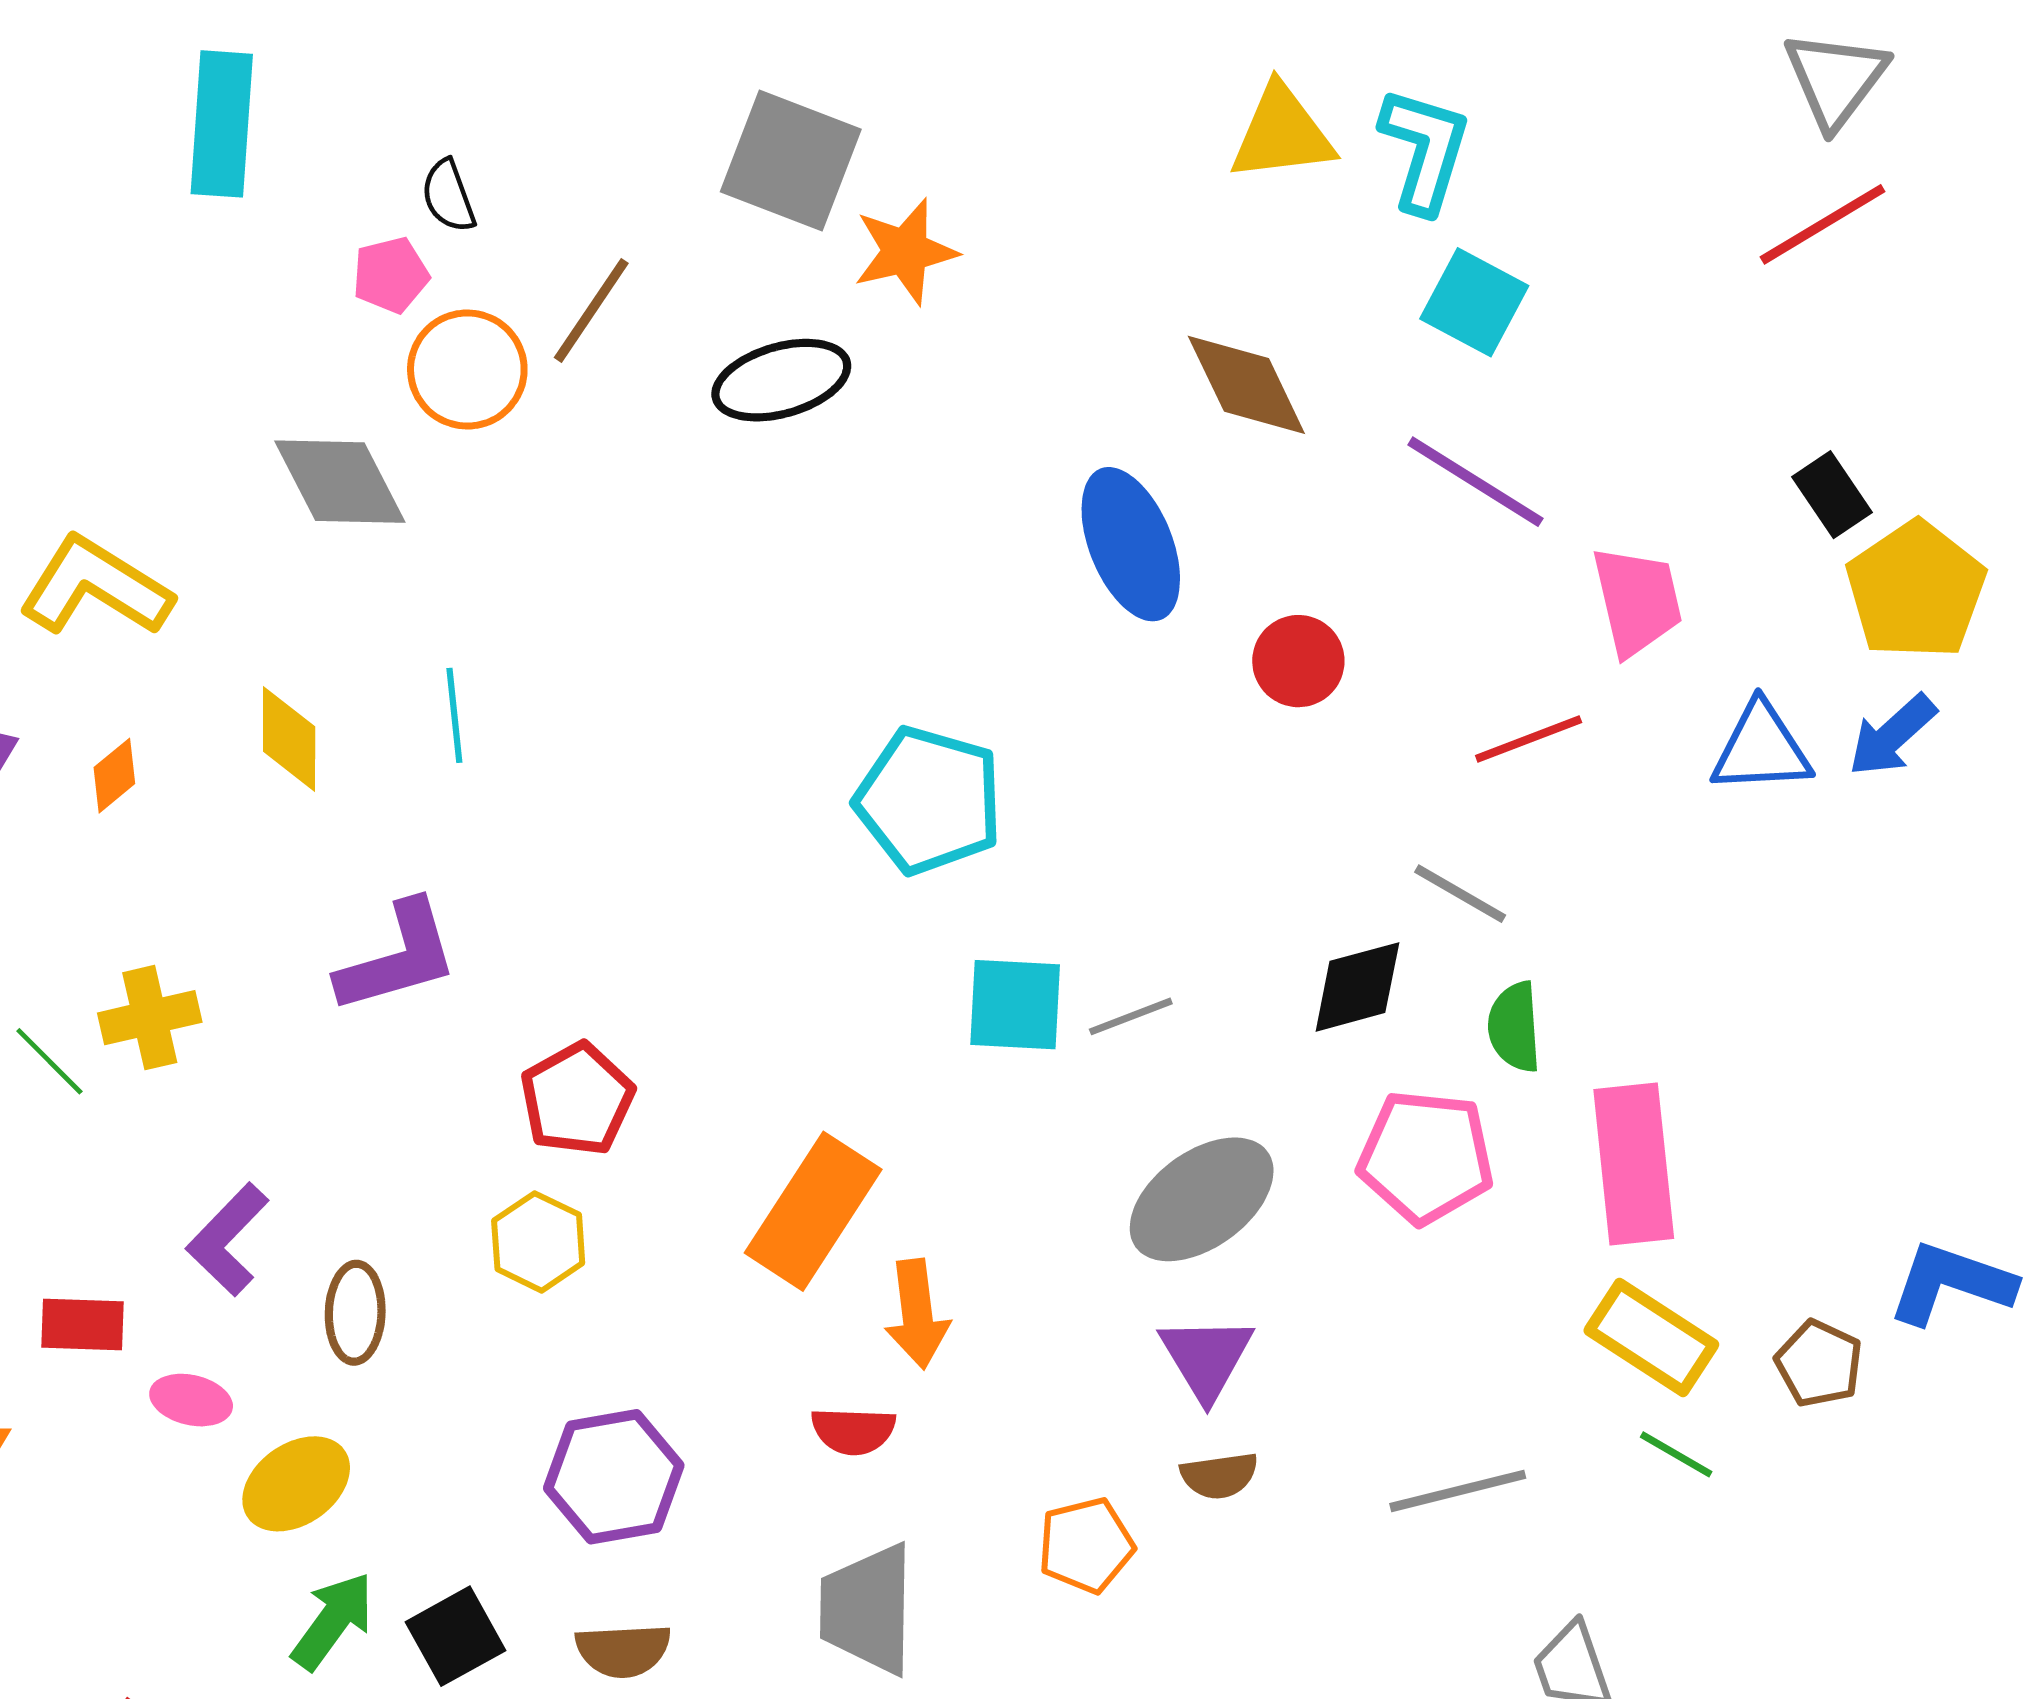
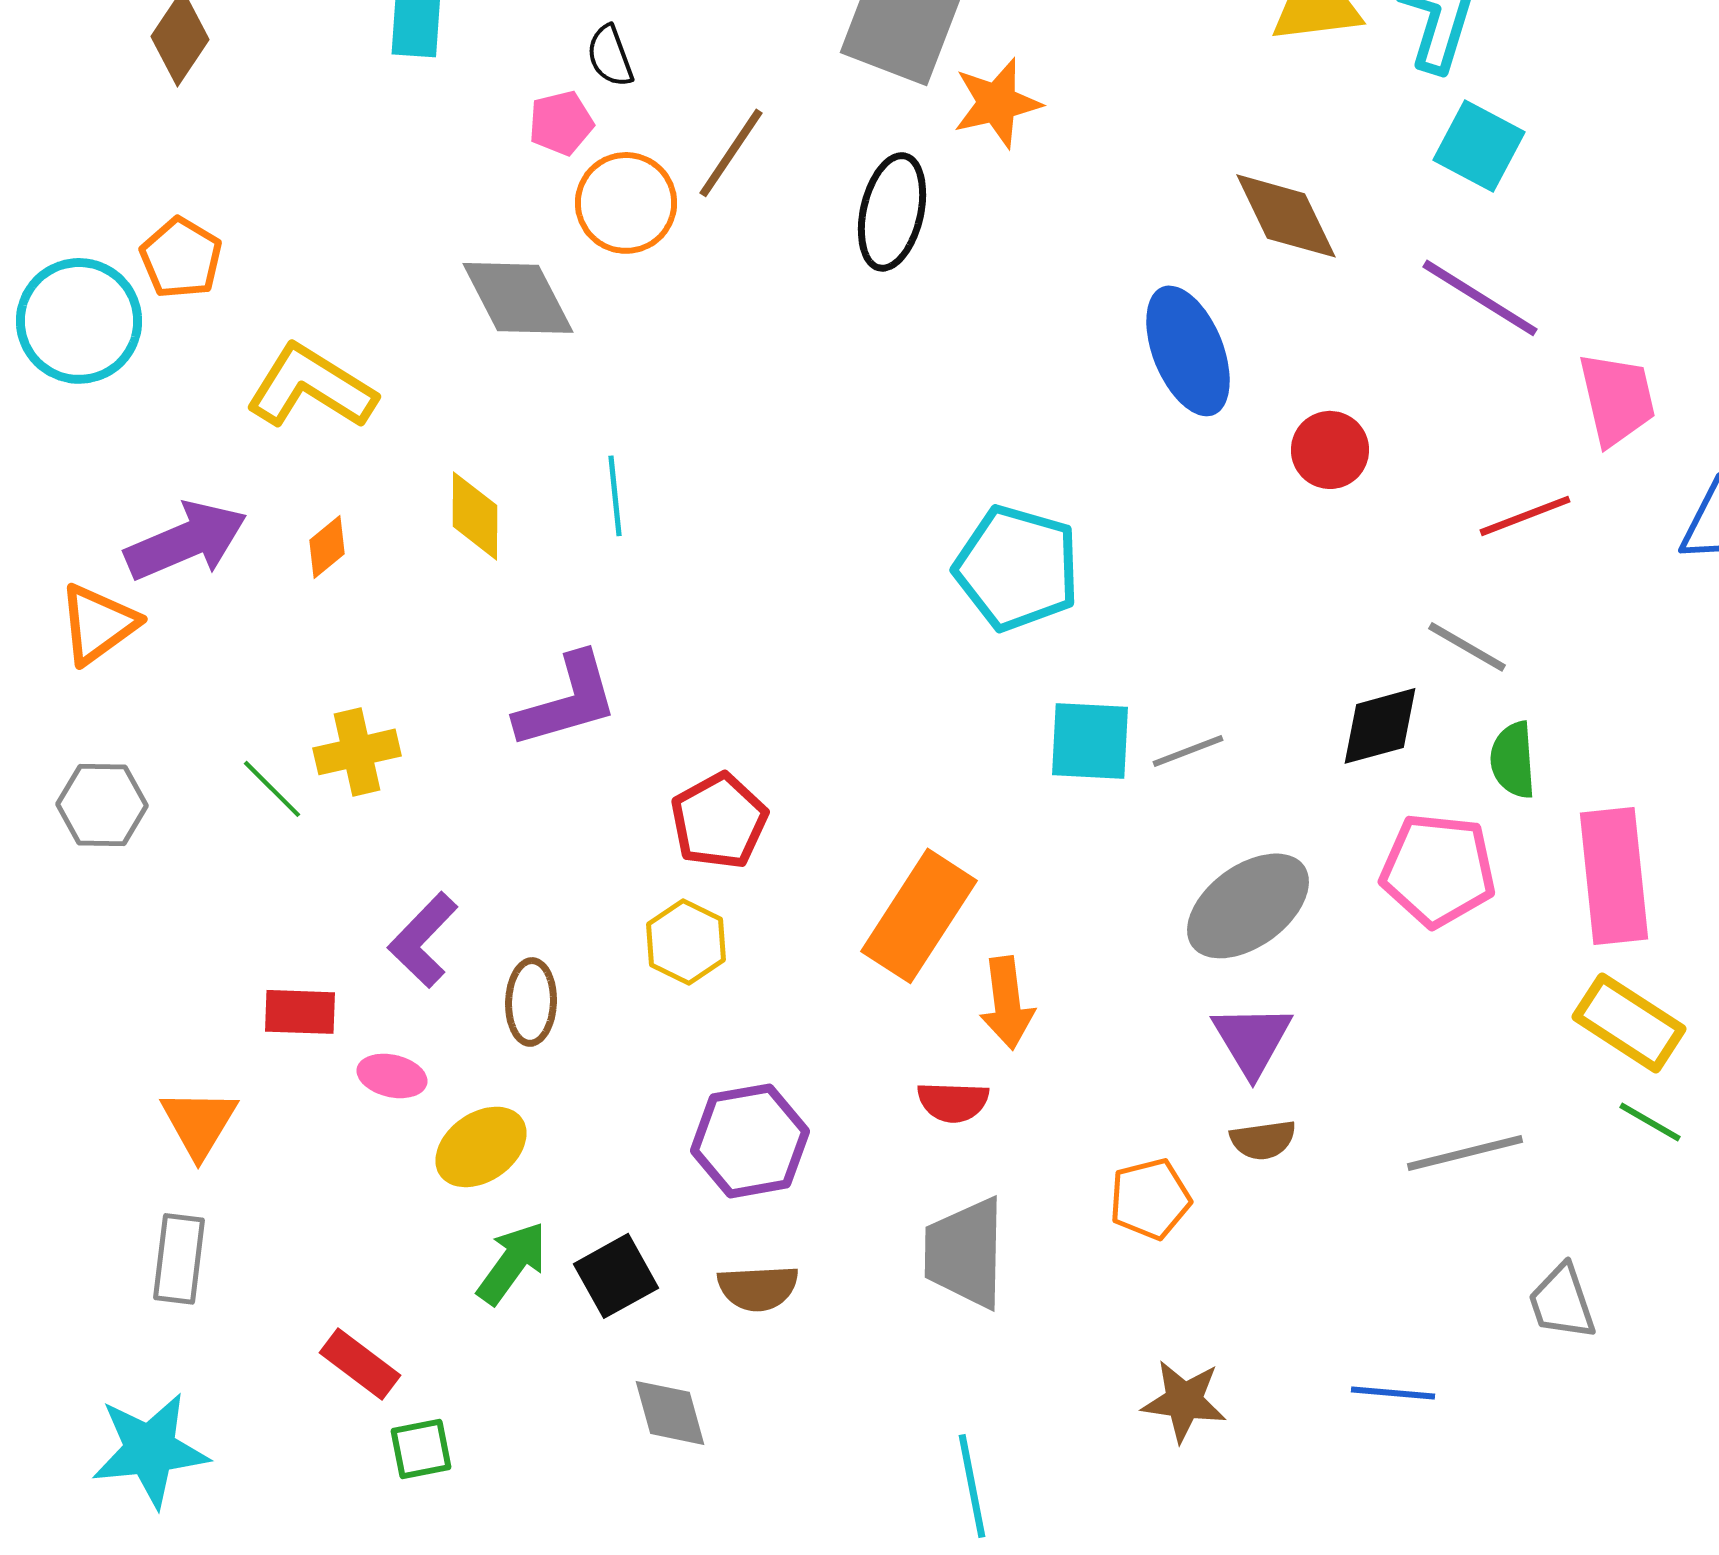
black ellipse: (781, 380) -> (892, 212), turned -61

